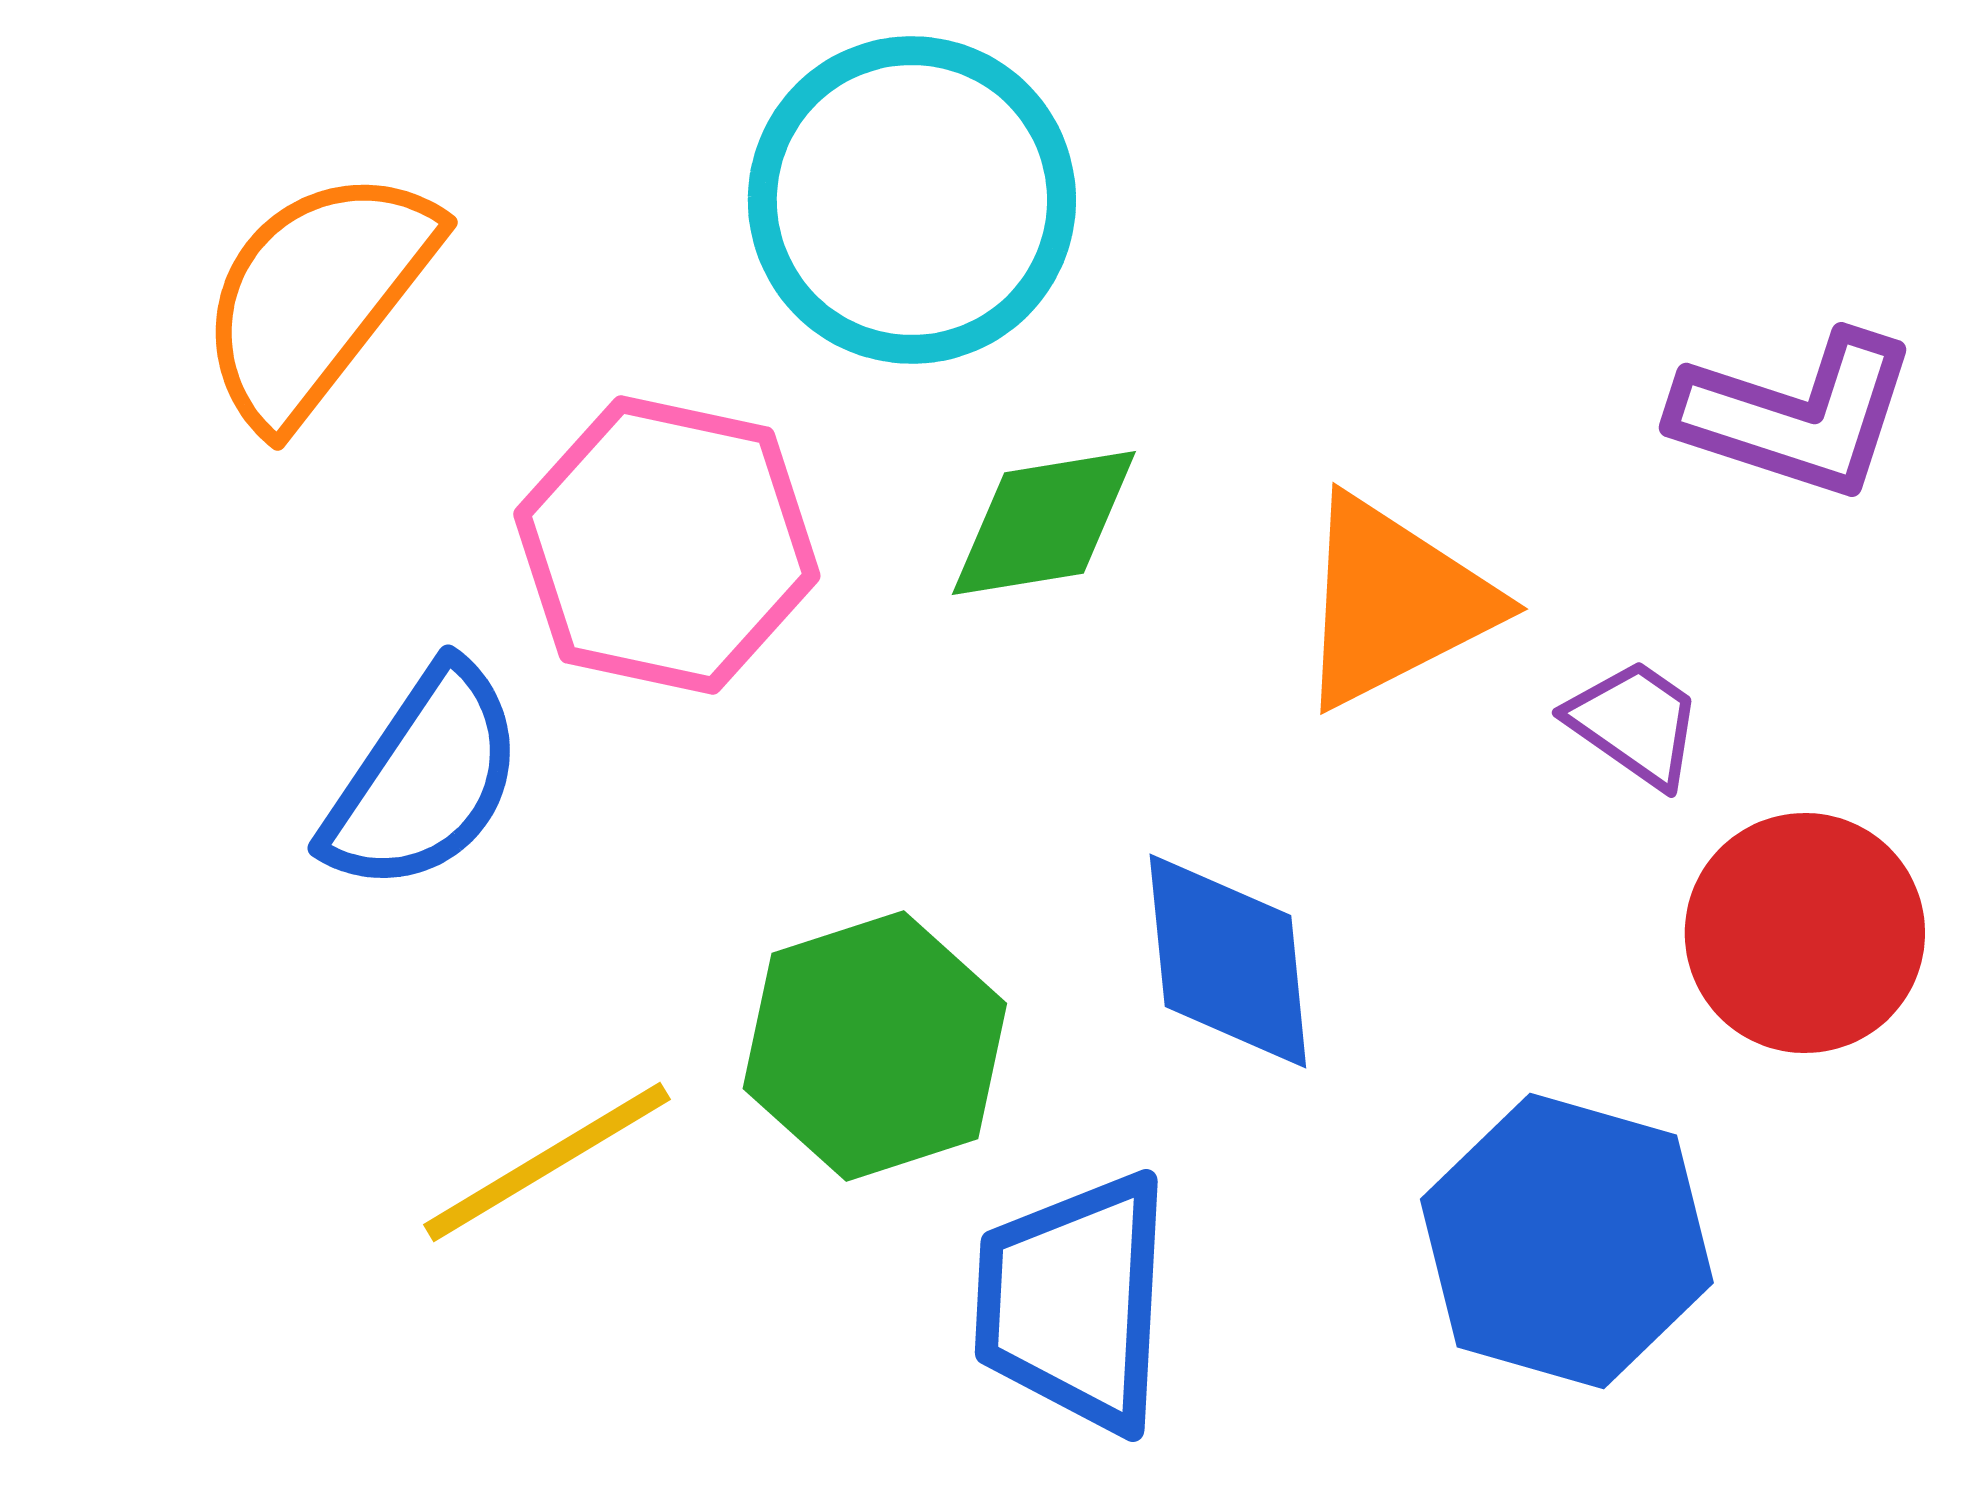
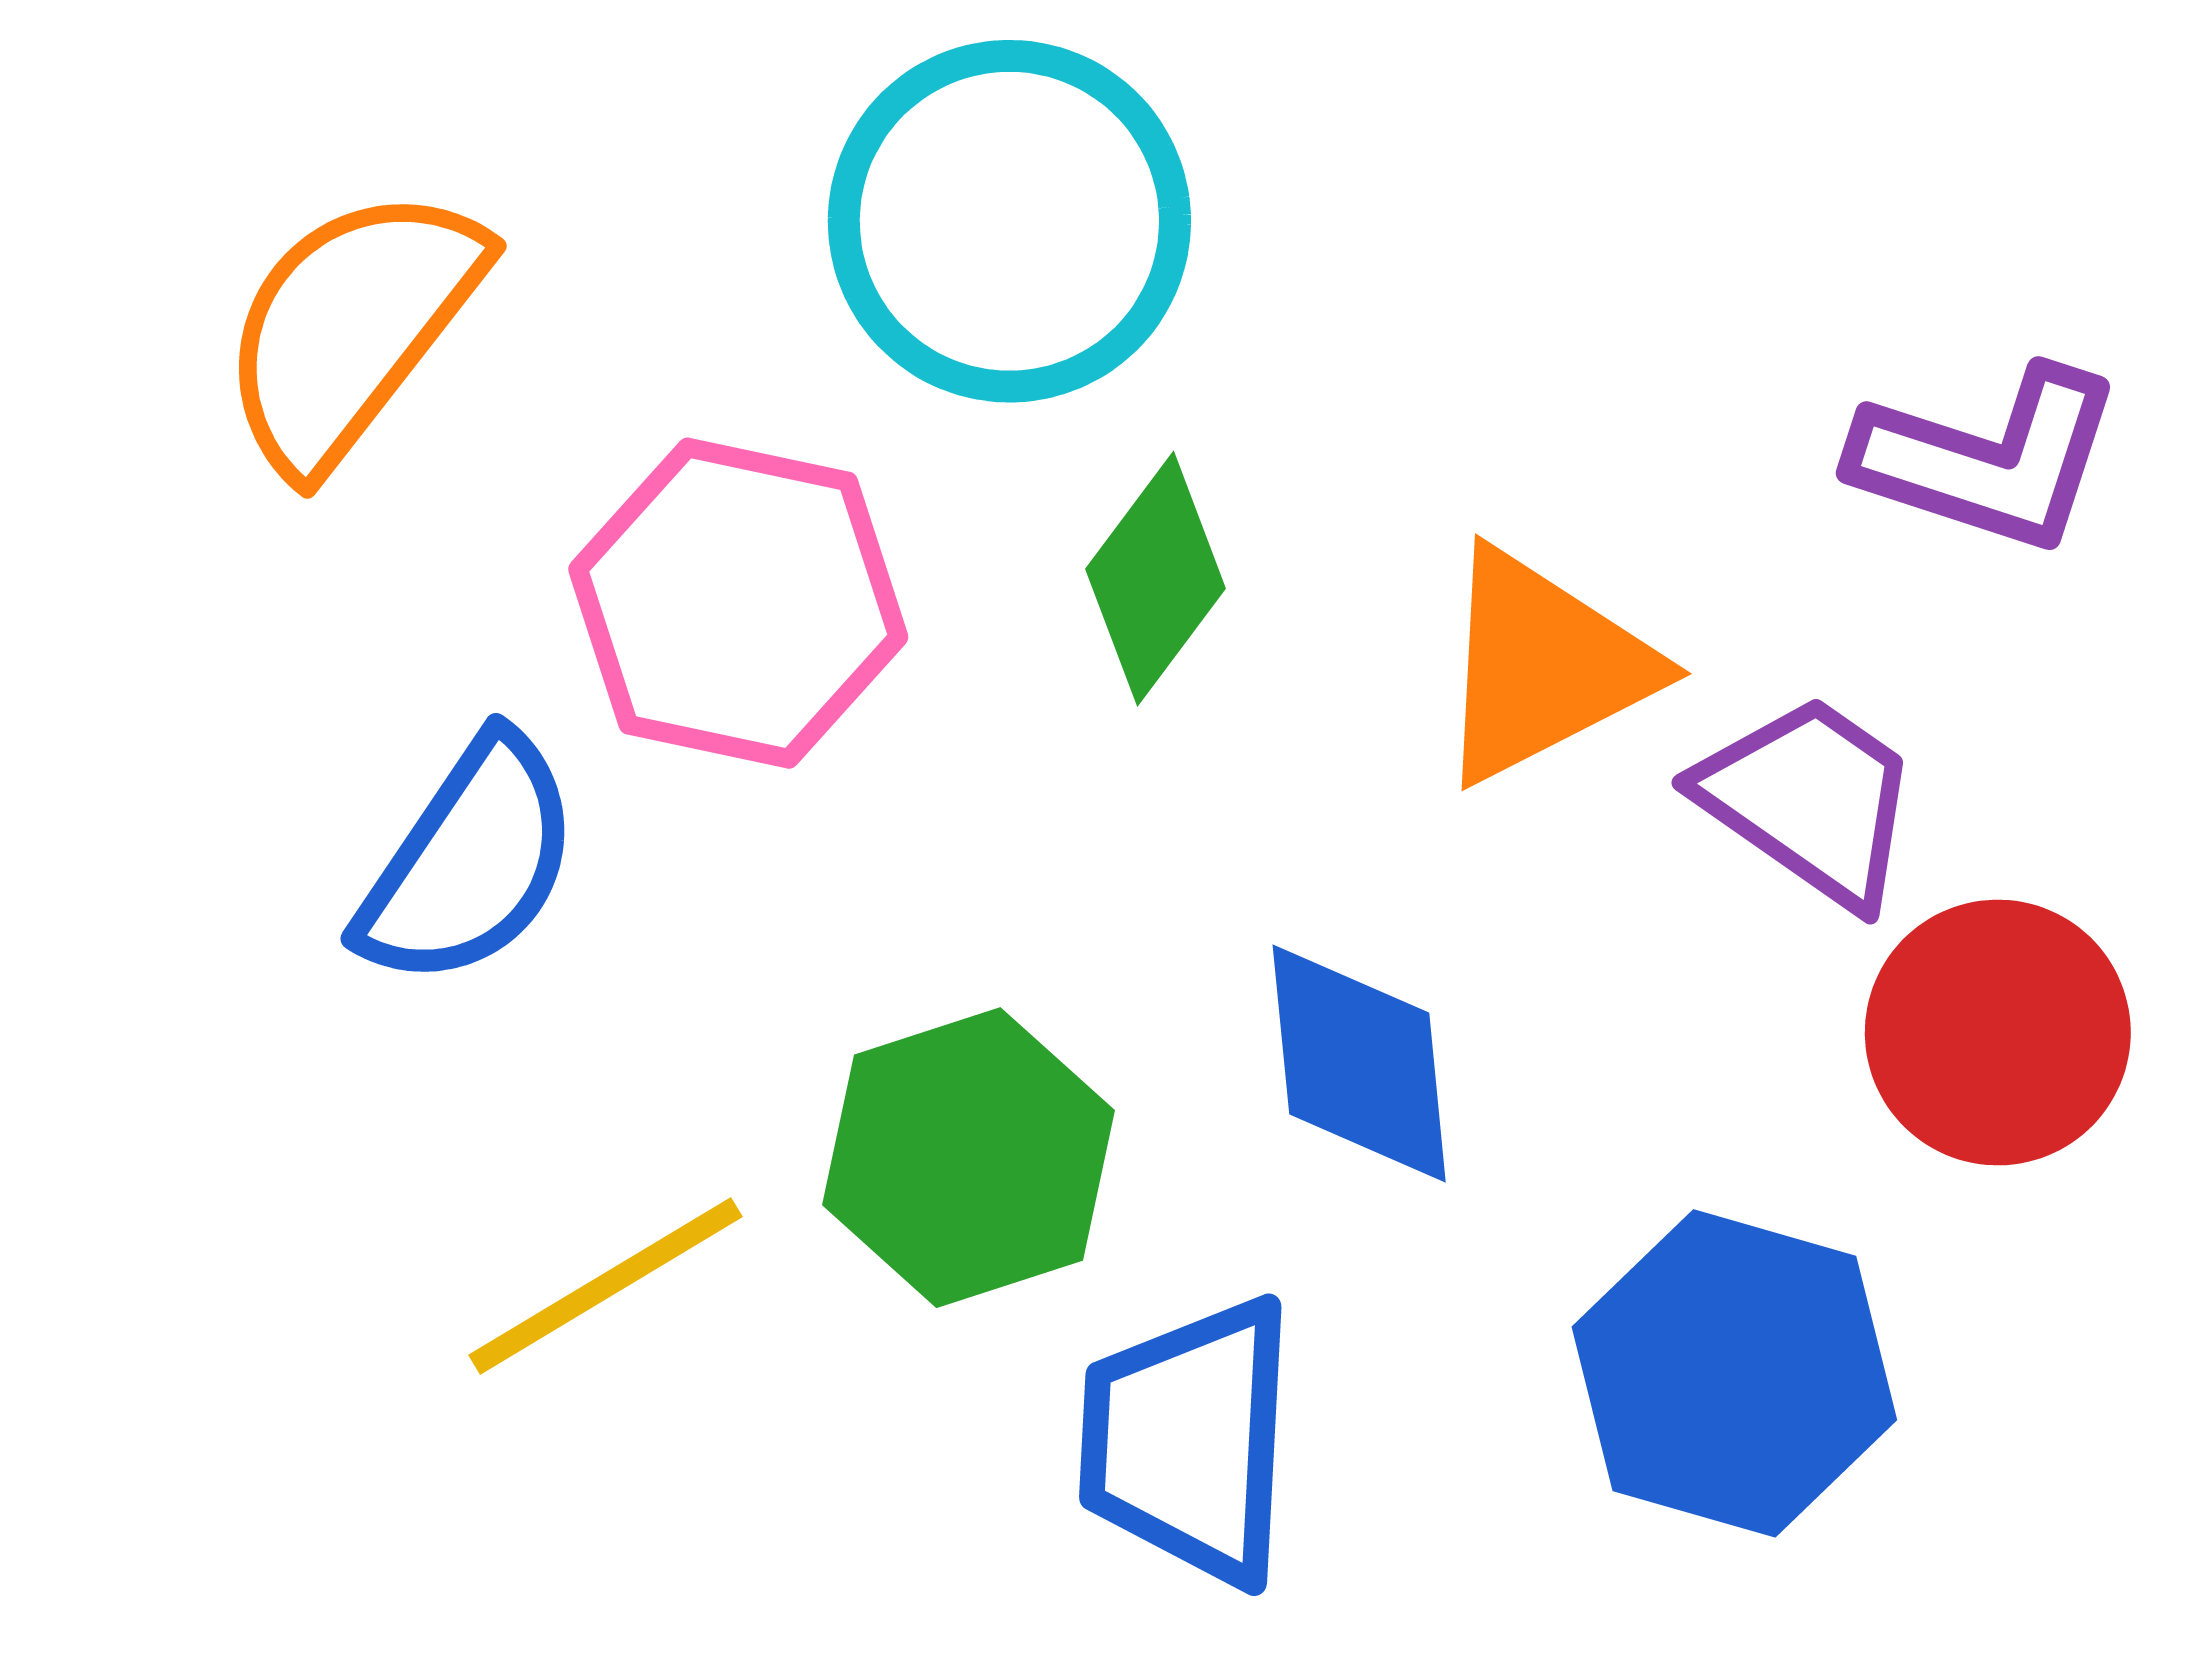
green diamond: (1044, 523) -> (1155, 579), turned -44
purple trapezoid: (1635, 723) -> (1810, 800), size x1.5

